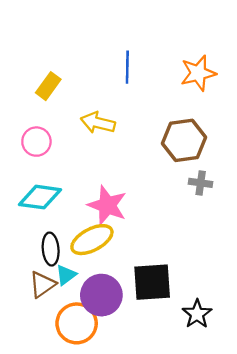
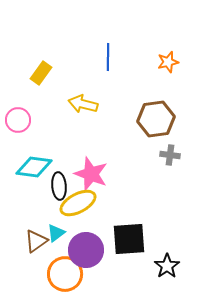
orange star: (198, 73) -> (168, 62), size x0.7
pink circle: (36, 142) -> (18, 120), moved
black ellipse: (51, 249) -> (59, 186), moved

